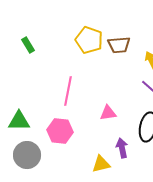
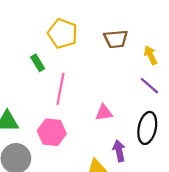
yellow pentagon: (89, 40) -> (63, 34), moved
green rectangle: (28, 45) -> (38, 63), moved

